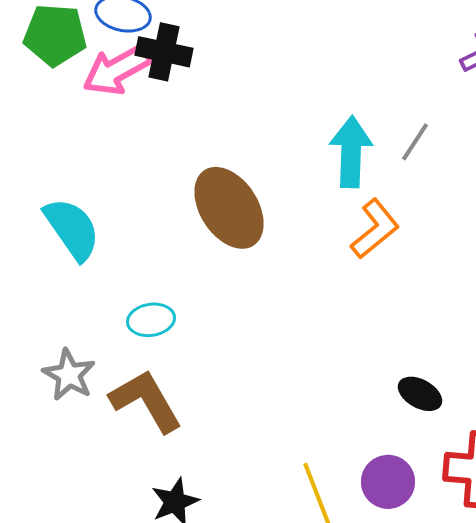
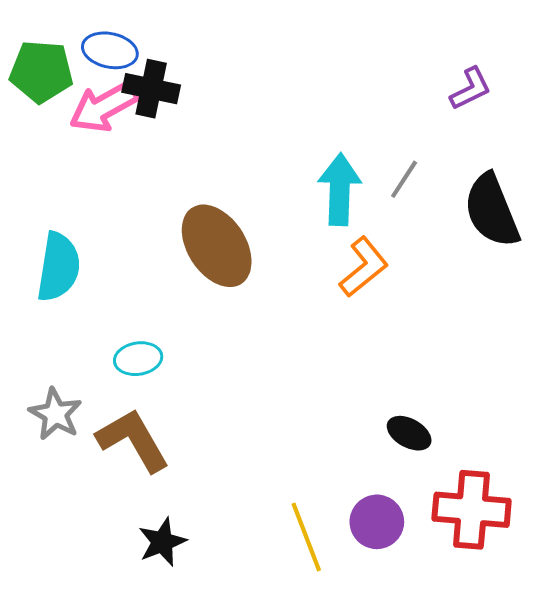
cyan semicircle: (72, 229) -> (59, 267), turned 44

